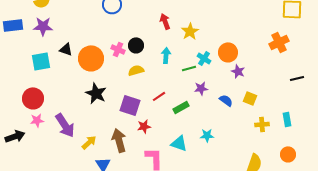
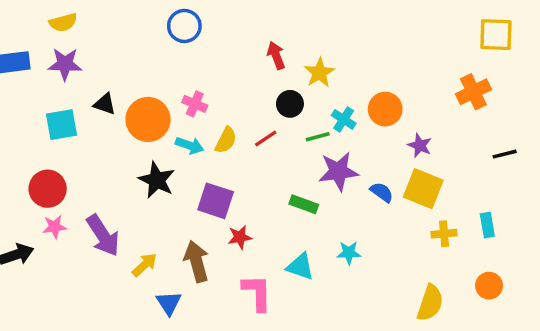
black circle: (136, 45) -> (290, 104), moved
cyan arrow: (166, 55) -> (190, 145), moved, turned 105
yellow semicircle: (136, 70) -> (226, 140), turned 133
purple star: (238, 71) -> (420, 145), moved
purple star: (201, 88) -> (338, 171), size x1.6
red line: (159, 96) -> (266, 138), moved
yellow square: (250, 98) -> (423, 189), size x1.6
green rectangle: (181, 107) -> (304, 204), turned 49

